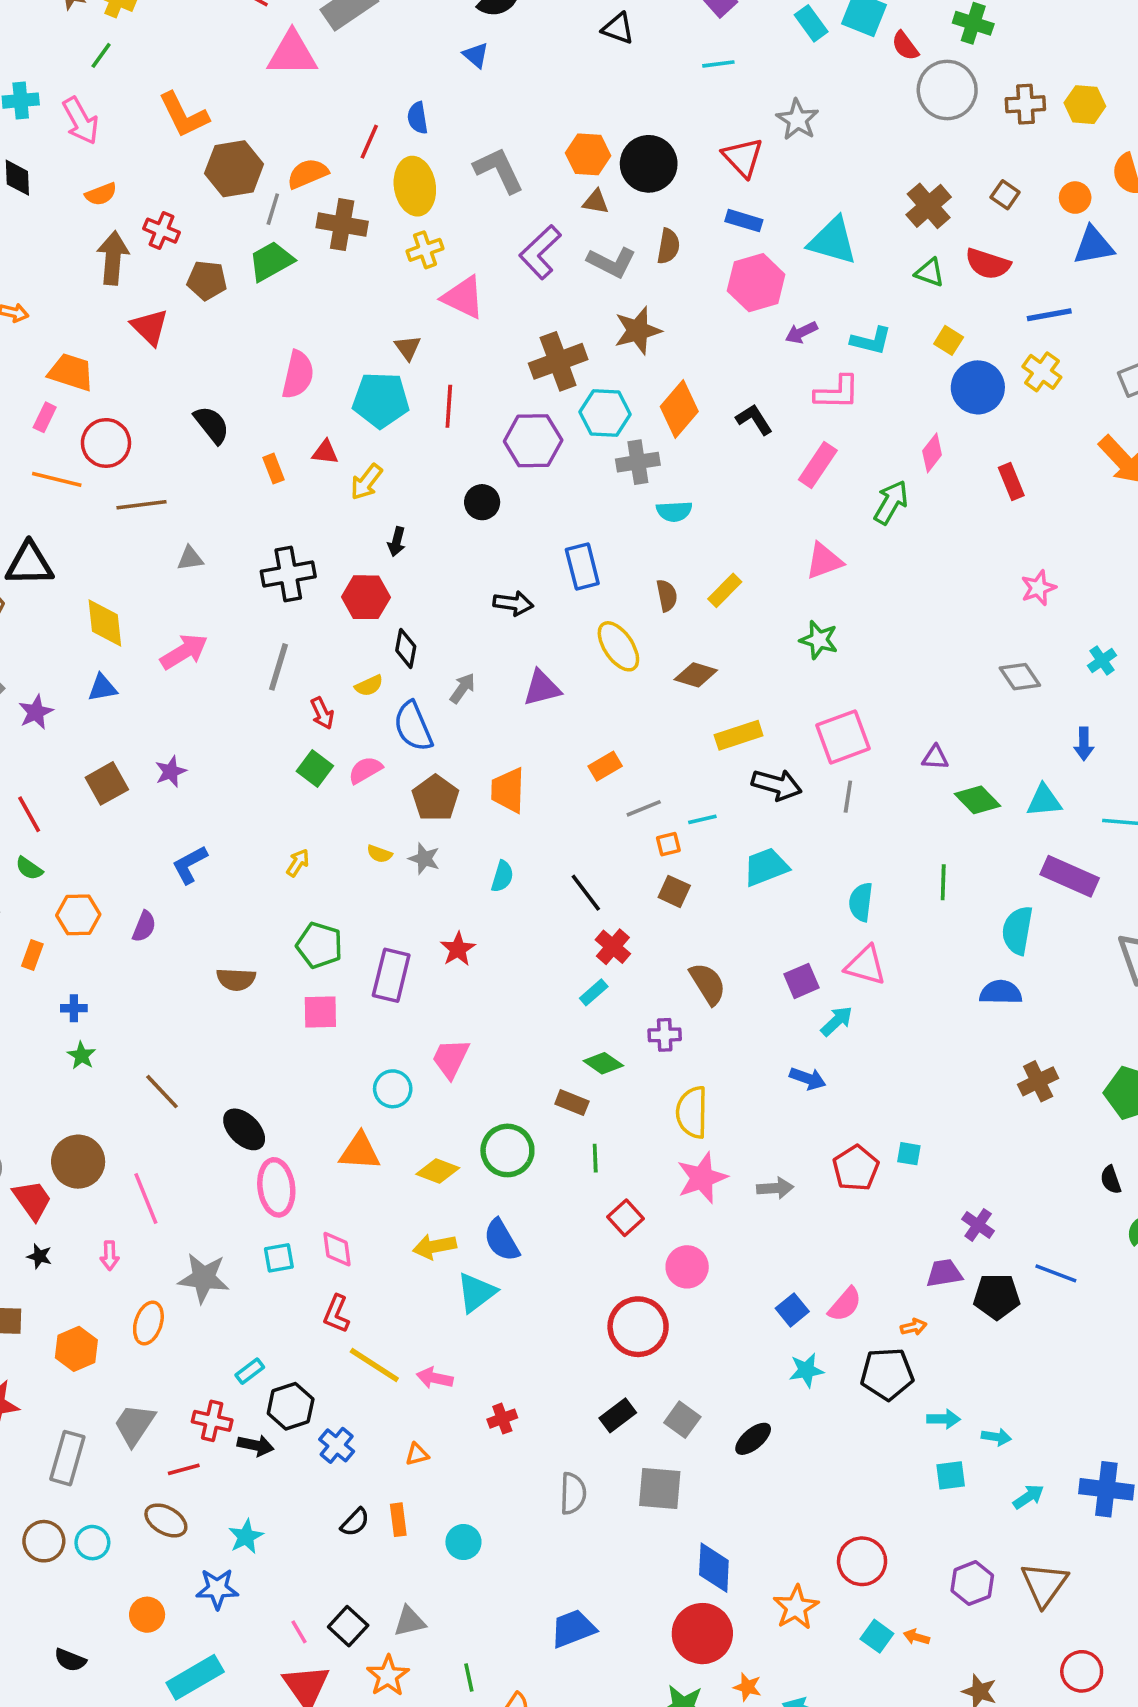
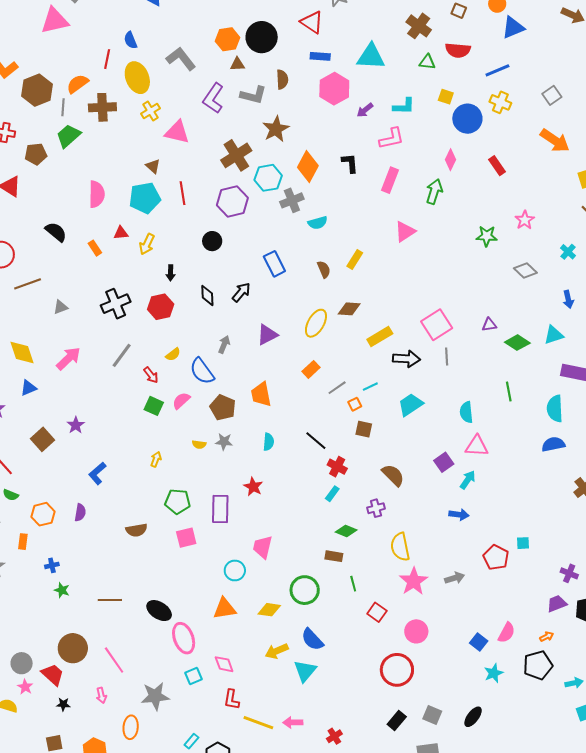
black L-shape: (754, 419) -> (350, 163), turned 40
black arrow: (513, 603) -> (241, 292), turned -45
green star: (819, 640) -> (487, 236), moved
yellow ellipse: (618, 646) -> (316, 323), moved, turned 76
black diamond: (406, 648) -> (207, 295), moved
gray line: (278, 667) -> (122, 355), turned 32
brown line: (162, 1092) -> (110, 600), turned -35

